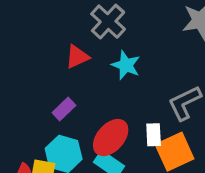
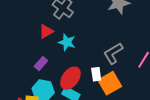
cyan star: (126, 65) -> (67, 42), moved

